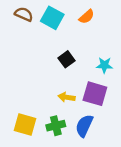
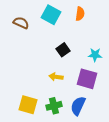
brown semicircle: (24, 14) -> (21, 23), moved
orange semicircle: (87, 17) -> (80, 14), turned -40
yellow arrow: (66, 97) -> (56, 77), moved

